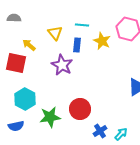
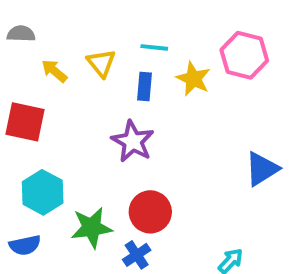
yellow arrow: (29, 45) -> (54, 71), moved
purple star: (62, 65) -> (133, 141), moved
blue cross: (100, 131) -> (137, 255), moved

